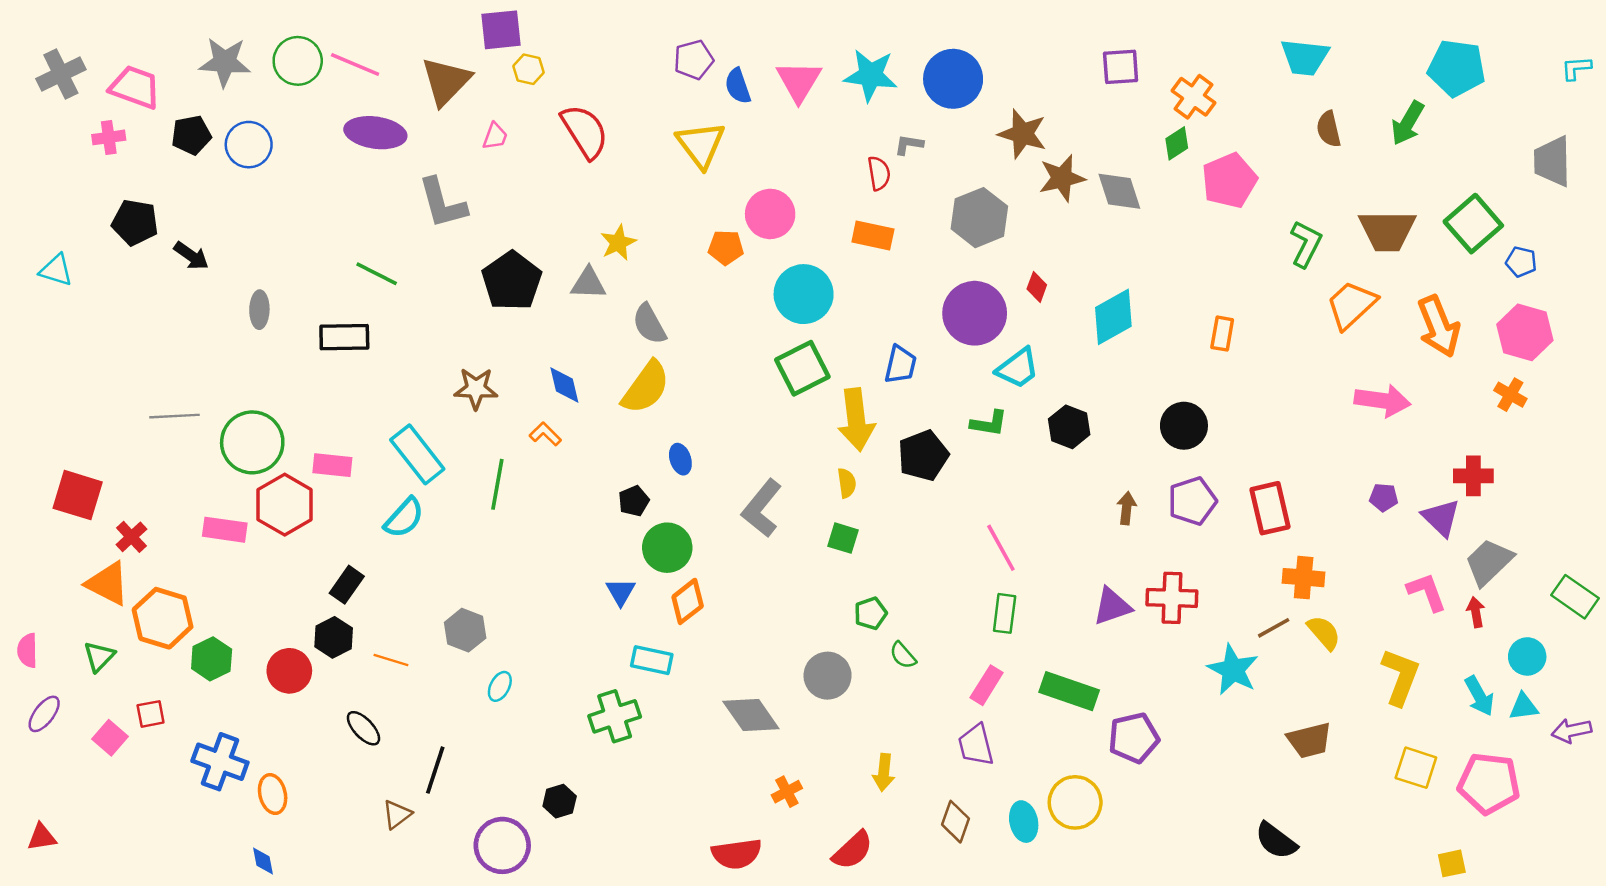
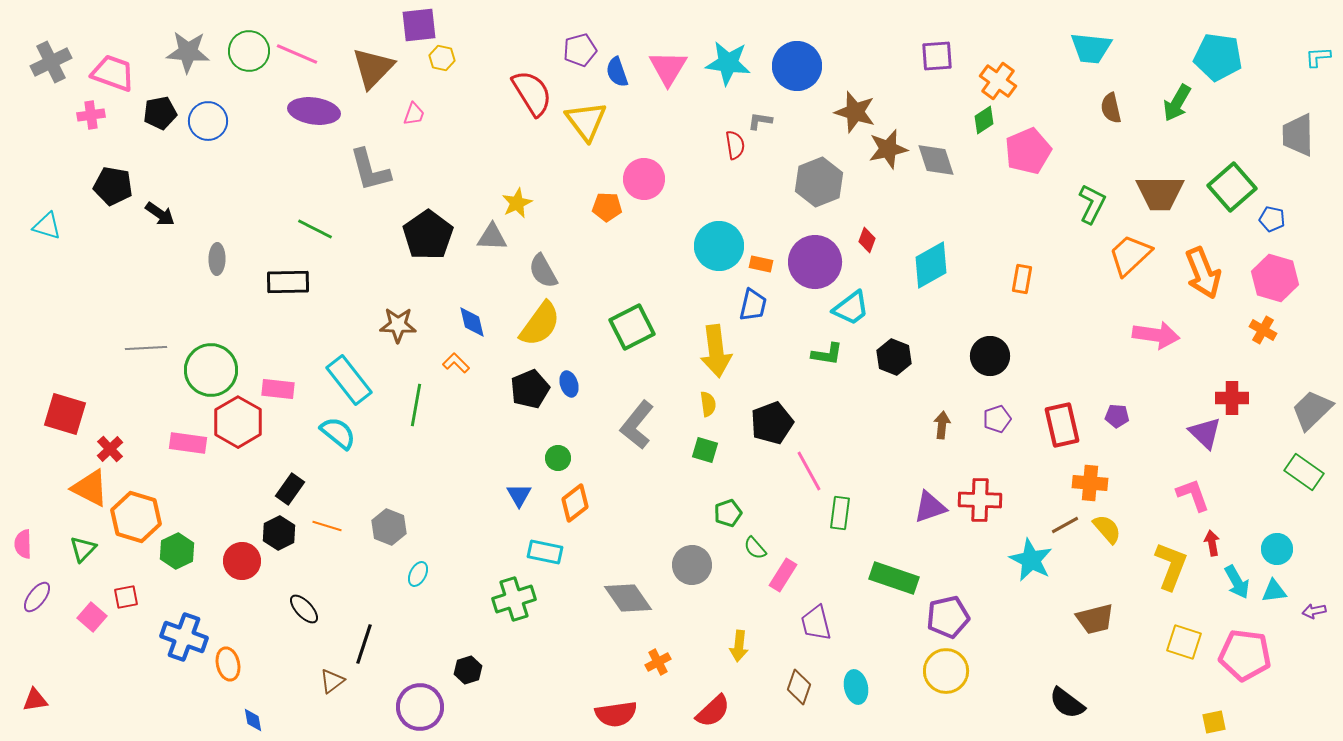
red semicircle: (585, 131) -> (532, 93), moved
orange rectangle: (873, 235) -> (761, 264), moved, size x0.7
cyan circle: (804, 294) -> (719, 246), moved
green square: (802, 368) -> (632, 327), moved
black pentagon: (923, 456) -> (772, 423), moved
purple pentagon: (1384, 497) -> (1117, 416), moved
black pentagon: (634, 501) -> (530, 389), moved, size x1.5
purple pentagon: (1192, 501) -> (997, 419), size x0.7
cyan semicircle: (404, 518) -> (338, 433), turned -93
green circle: (667, 548) -> (558, 458), size x0.6
pink line: (1001, 548) -> (809, 471), moved
gray trapezoid: (1489, 562) -> (1312, 410), moved
green rectangle: (1575, 597) -> (1304, 472), moved
red arrow: (1476, 612) -> (1212, 543), moved
orange line: (391, 660) -> (327, 526), moved
pink rectangle: (987, 685) -> (783, 575), moved
purple arrow: (1571, 731) -> (1314, 611), size x0.7
yellow circle: (1075, 802) -> (946, 671), moved
blue diamond: (263, 861) -> (253, 720), moved

